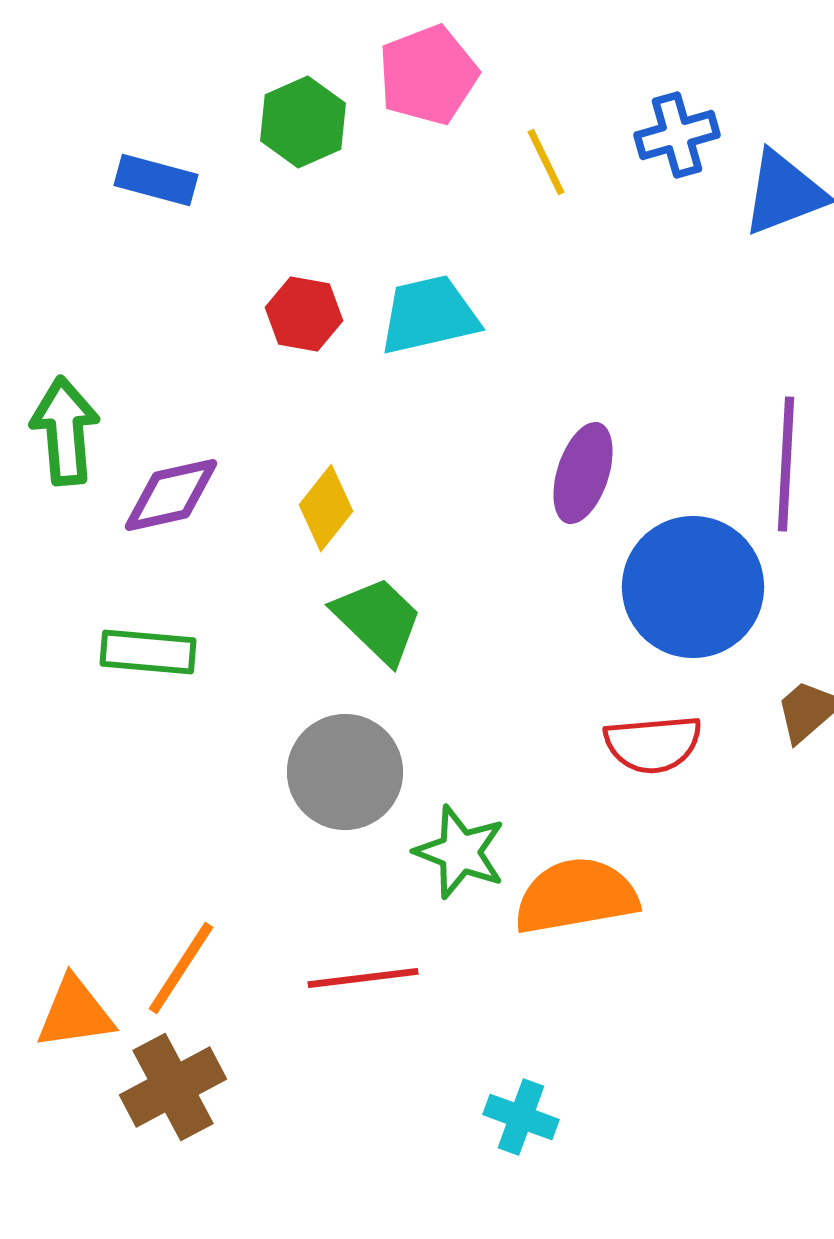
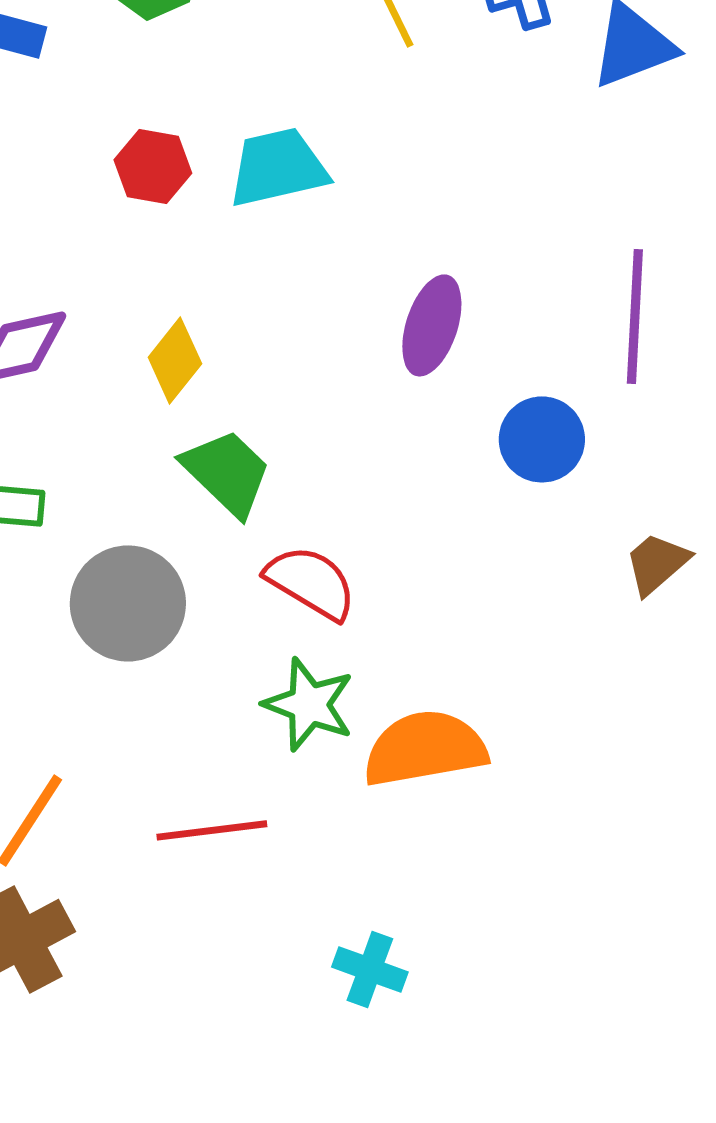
blue circle: (693, 587) -> (542, 439), size x0.6
red semicircle: (653, 744) -> (311, 582), moved, turned -144
gray circle: (345, 772) -> (128, 603), moved

